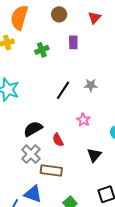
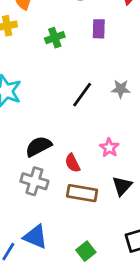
pink star: (83, 120) -> (109, 148), moved
gray cross: (31, 154) -> (34, 181), turned -30
brown rectangle: (51, 171) -> (82, 193), moved

